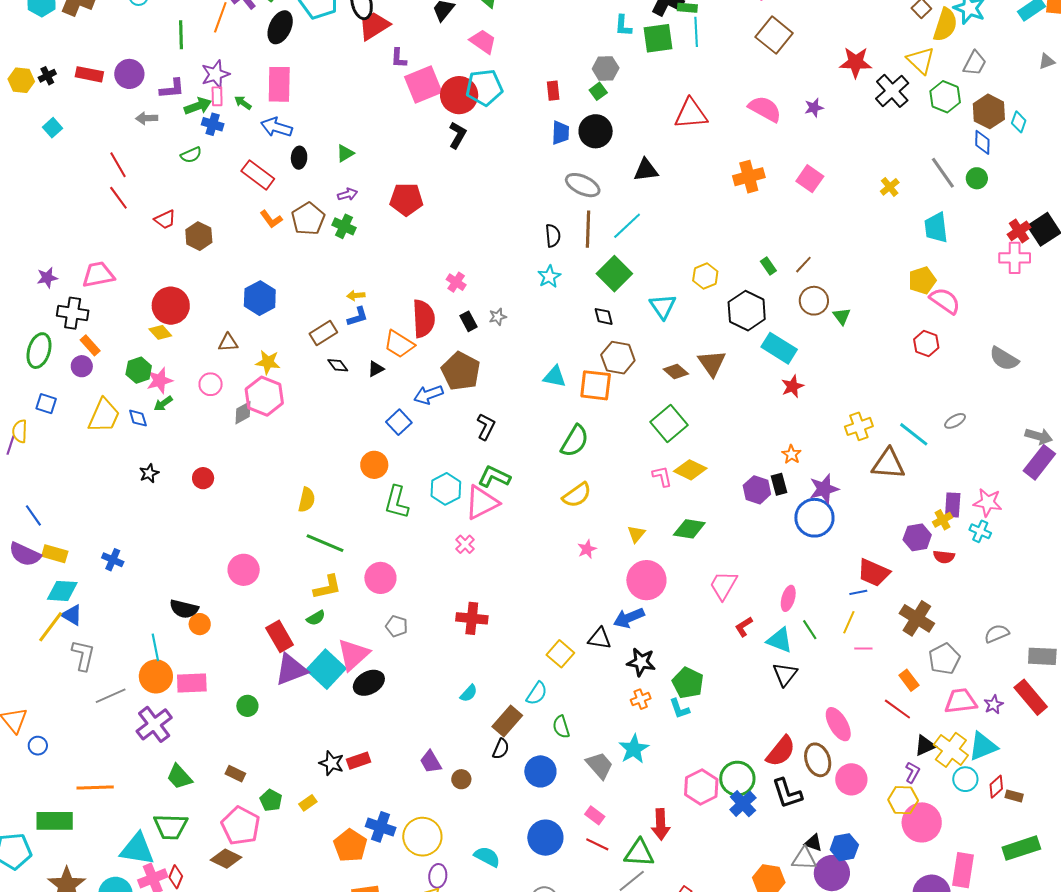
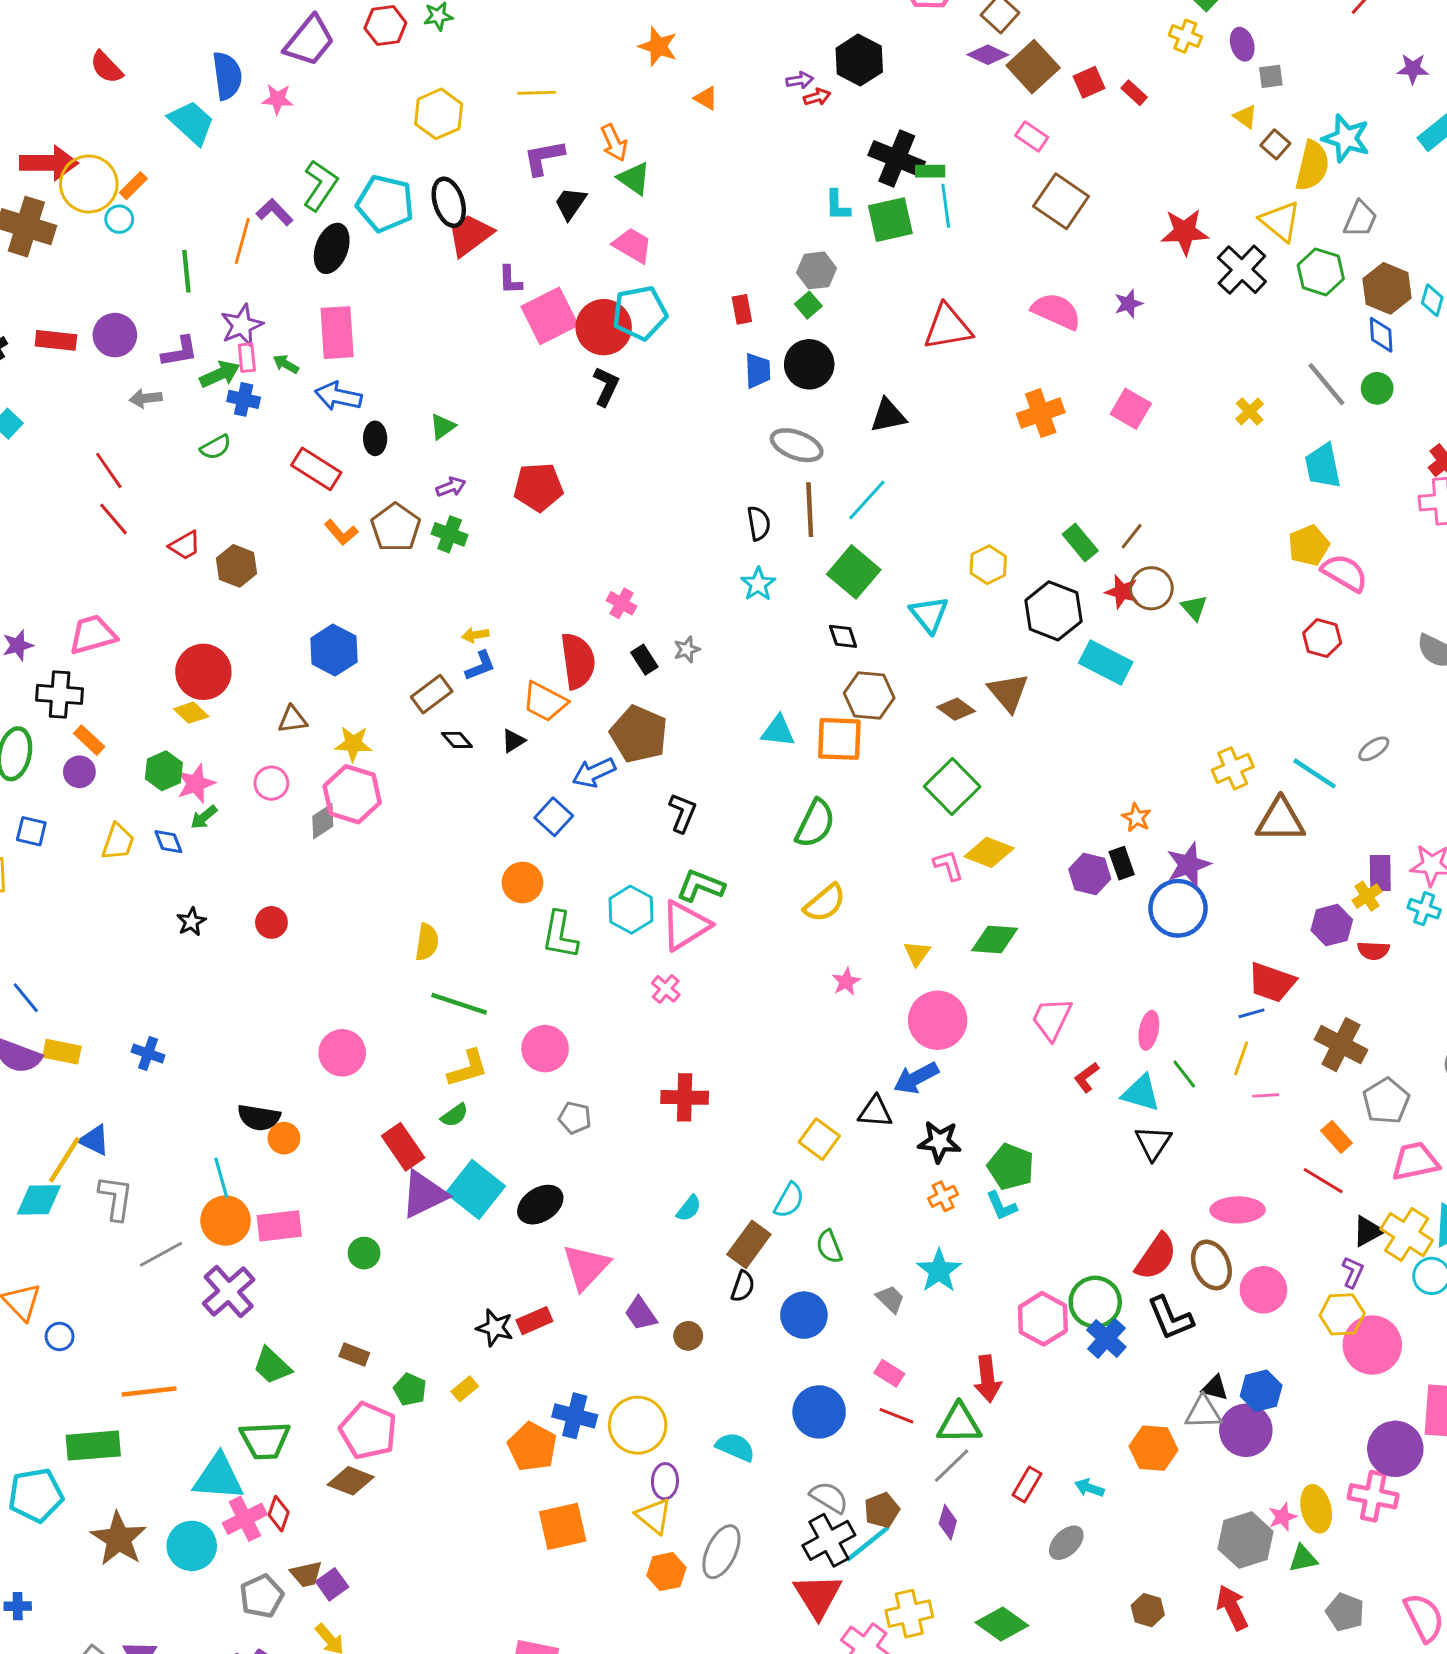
green rectangle: (768, 266) -> (1080, 542), size x1.4
red star: (793, 386) -> (1122, 592), moved, turned -30
yellow trapezoid: (104, 416) -> (118, 842), size x0.7
cyan diamond: (62, 591) -> (39, 1200), moved
pink triangle: (353, 655) -> (586, 1267), moved
pink ellipse: (838, 724) -> (1238, 1210), turned -56
gray trapezoid: (600, 765) -> (890, 1299), size x0.7

